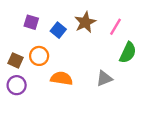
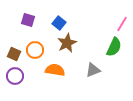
brown star: (85, 22) -> (67, 43), moved
pink line: (116, 27) -> (122, 24), moved
blue square: (58, 30) -> (59, 23), moved

